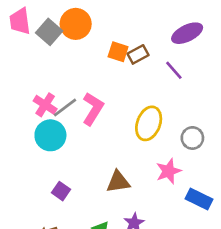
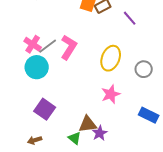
pink star: (169, 171) -> (111, 94), moved
brown triangle: (118, 182) -> (88, 124), moved
purple square: (61, 191) -> (45, 109), size x1.5

